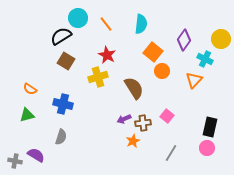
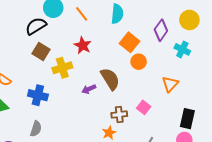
yellow circle: (221, 39) -> (189, 20), moved
yellow cross: (98, 77) -> (62, 68), moved
orange triangle: (194, 80) -> (170, 84), moved
purple arrow: (124, 119) -> (89, 89), moved

